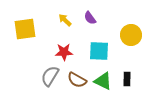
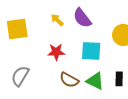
purple semicircle: (90, 18) -> (82, 18), size x1.5
gray semicircle: (50, 76) -> (20, 76), moved

